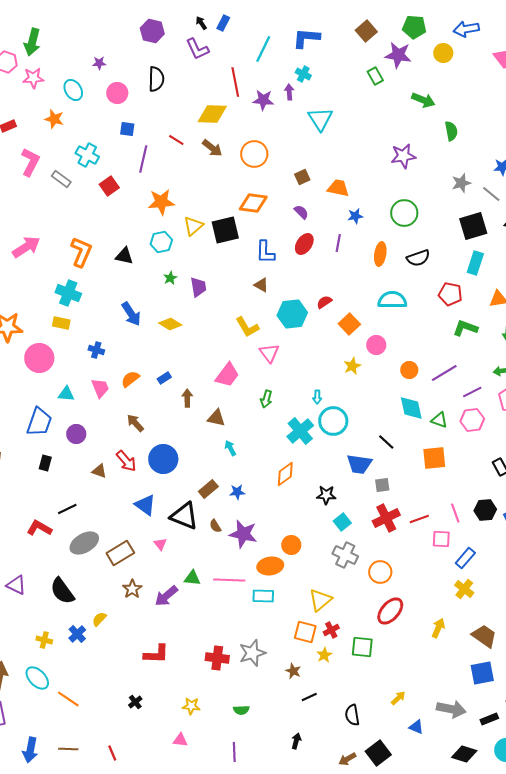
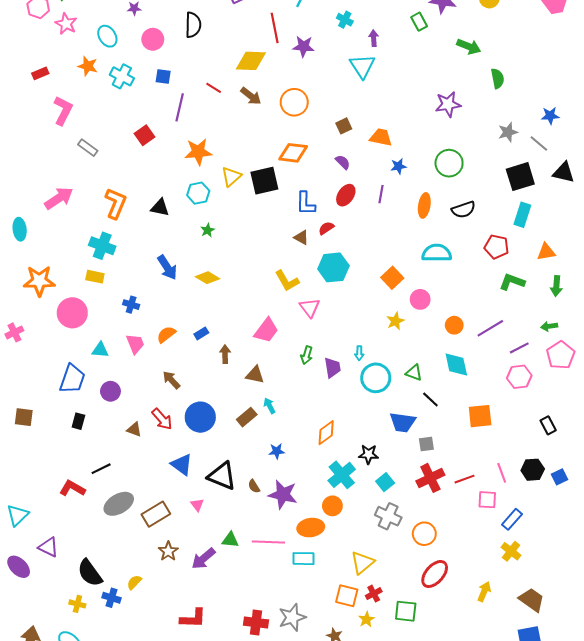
pink star: (33, 78) -> (66, 24), turned 30
purple arrow: (289, 92) -> (374, 38), moved
cyan cross: (87, 155) -> (122, 76), moved
gray rectangle: (61, 179) -> (88, 148), moved
purple trapezoid: (198, 287) -> (332, 368), moved
red semicircle: (324, 302) -> (326, 228), moved
green triangle: (439, 420) -> (414, 373), moved
cyan cross: (300, 431) -> (342, 475), moved
brown rectangle: (208, 489) -> (247, 417), moved
black semicircle: (62, 591) -> (90, 573), moved
blue cross: (77, 634) -> (111, 598), turned -30

